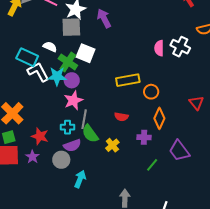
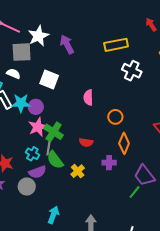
gray square: (71, 27) -> (22, 52), moved
white cross: (180, 47) -> (132, 71), moved
pink semicircle: (159, 48) -> (88, 97), moved
green cross: (68, 62) -> (54, 132), moved
yellow rectangle: (128, 80) -> (116, 45), moved
cyan cross: (68, 127) -> (32, 154), turned 32
green line: (152, 165) -> (135, 192), moved
cyan arrow: (80, 179) -> (53, 215), moved

